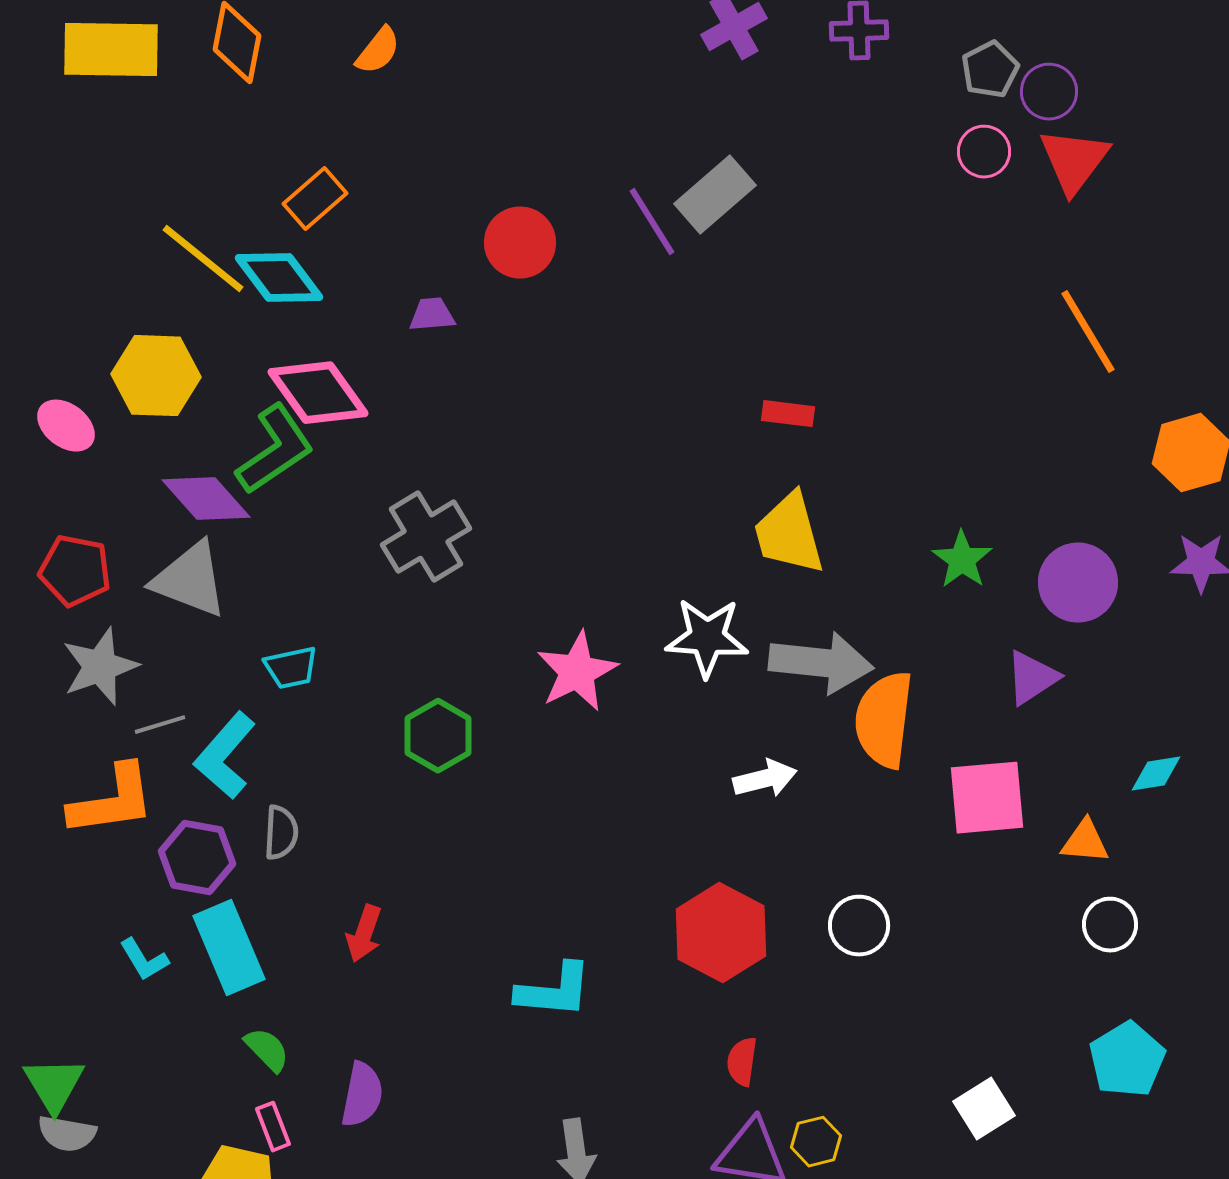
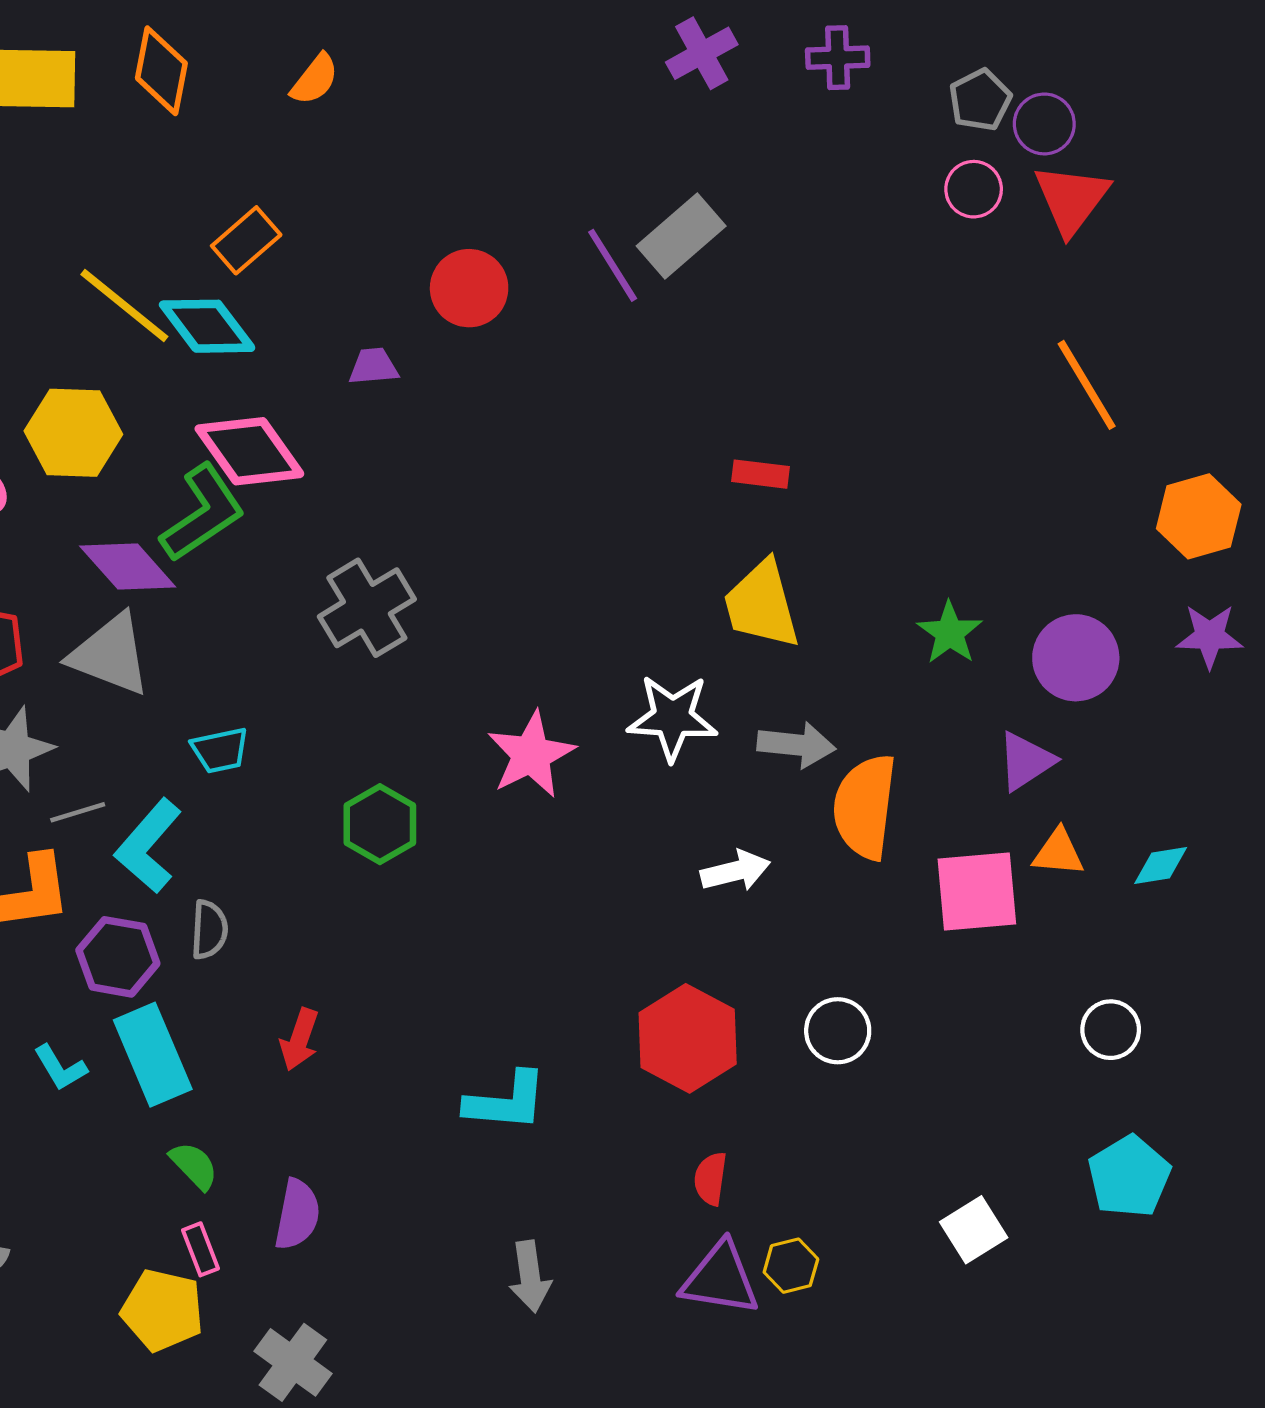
gray arrow: (821, 663) -> (796, 745), size x0.7
orange triangle: (1085, 842) -> (1058, 852), moved

